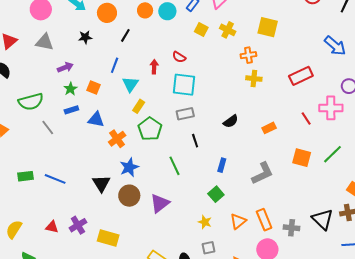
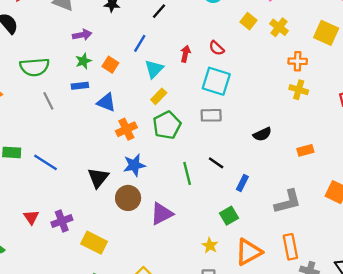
black line: (195, 141) -> (216, 163), moved, turned -48
orange rectangle: (264, 220) -> (290, 247), moved
orange triangle: (238, 221) -> (249, 252), size x1.4
red triangle: (52, 227) -> (31, 217), turned 32

